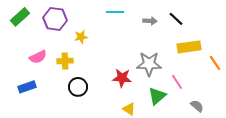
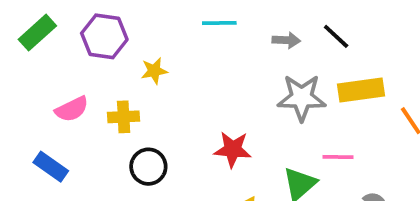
gray star: (149, 64) -> (302, 98), moved
pink line: (177, 82) -> (338, 157), turned -56
blue rectangle: (27, 87) -> (51, 167), turned 54

